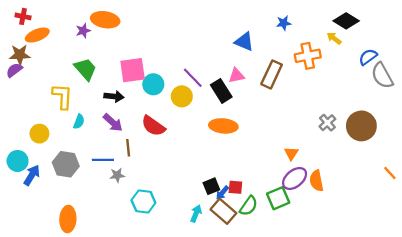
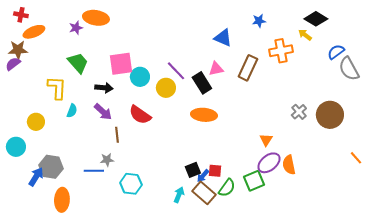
blue line: (103, 160) -> (94, 171), moved
gray hexagon: (66, 164) -> (51, 167), moved
blue arrow: (32, 175) -> (36, 177), moved

